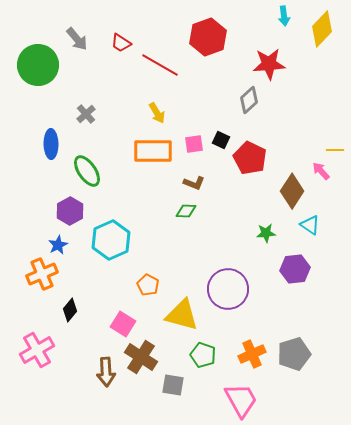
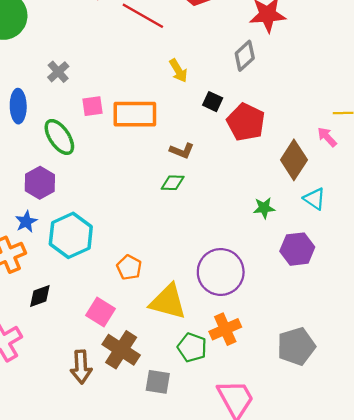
yellow arrow: (157, 113) -> (178, 71), moved
pink square: (194, 144) -> (93, 106), moved
cyan hexagon: (111, 240) -> (71, 235), moved
black diamond: (70, 310) -> (40, 296), turned 30
orange cross: (252, 354) -> (225, 329), moved

